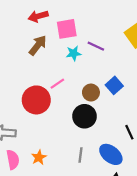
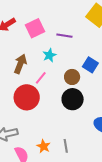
brown arrow: (38, 45) -> (20, 64), moved
cyan star: (74, 53) -> (49, 55), moved
gray line: (81, 155) -> (66, 146), moved

